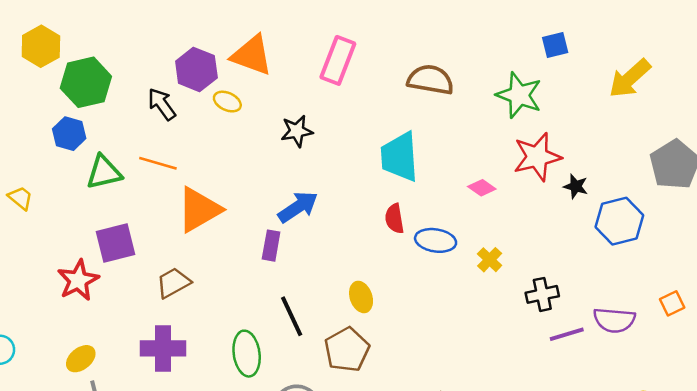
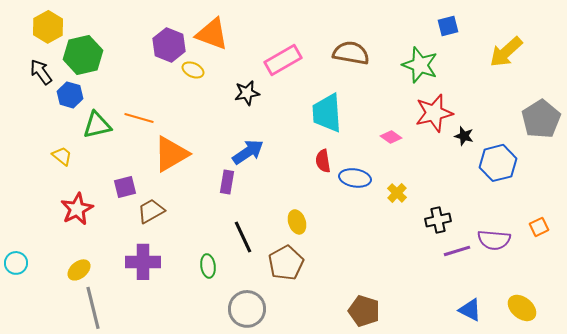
pink rectangle: (338, 60) -> (283, 60), moved, turned 39
black arrow: (162, 104) -> (41, 72), moved
yellow trapezoid: (20, 198) -> (62, 156), moved
purple square: (115, 243) -> (125, 187), moved, size x0.7
green ellipse: (247, 354) -> (208, 266), size x0.7

